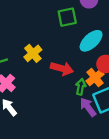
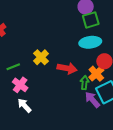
green square: (67, 17) -> (91, 20), moved
cyan ellipse: (91, 41) -> (90, 42), turned 40

